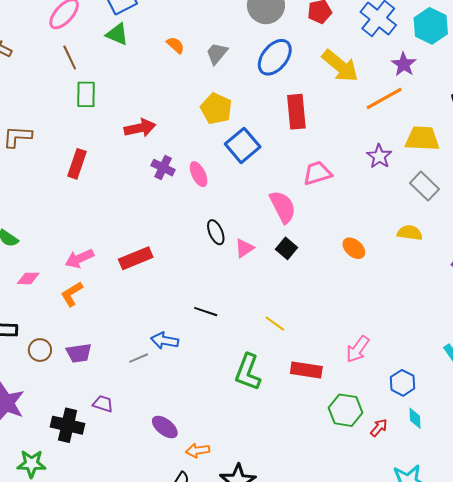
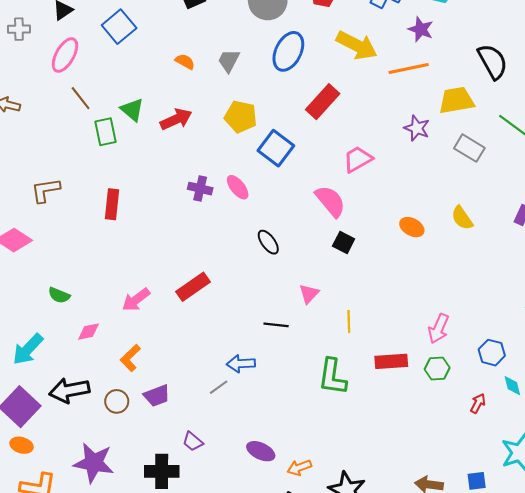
green triangle: (117, 34) -> (132, 110), moved, turned 30
orange line: (384, 99) -> (409, 68), turned 30
red rectangle: (296, 112) -> (323, 102), turned 60
red arrow: (140, 128) -> (176, 119), moved
yellow semicircle: (410, 233) -> (462, 218), moved, turned -120
pink triangle: (244, 248) -> (309, 294), moved
orange L-shape: (72, 294) -> (130, 358), moved
yellow line: (275, 324) -> (349, 321), turned 65
purple trapezoid: (103, 404) -> (193, 442), turned -145
green hexagon: (345, 410) -> (437, 368), moved, size x0.7

